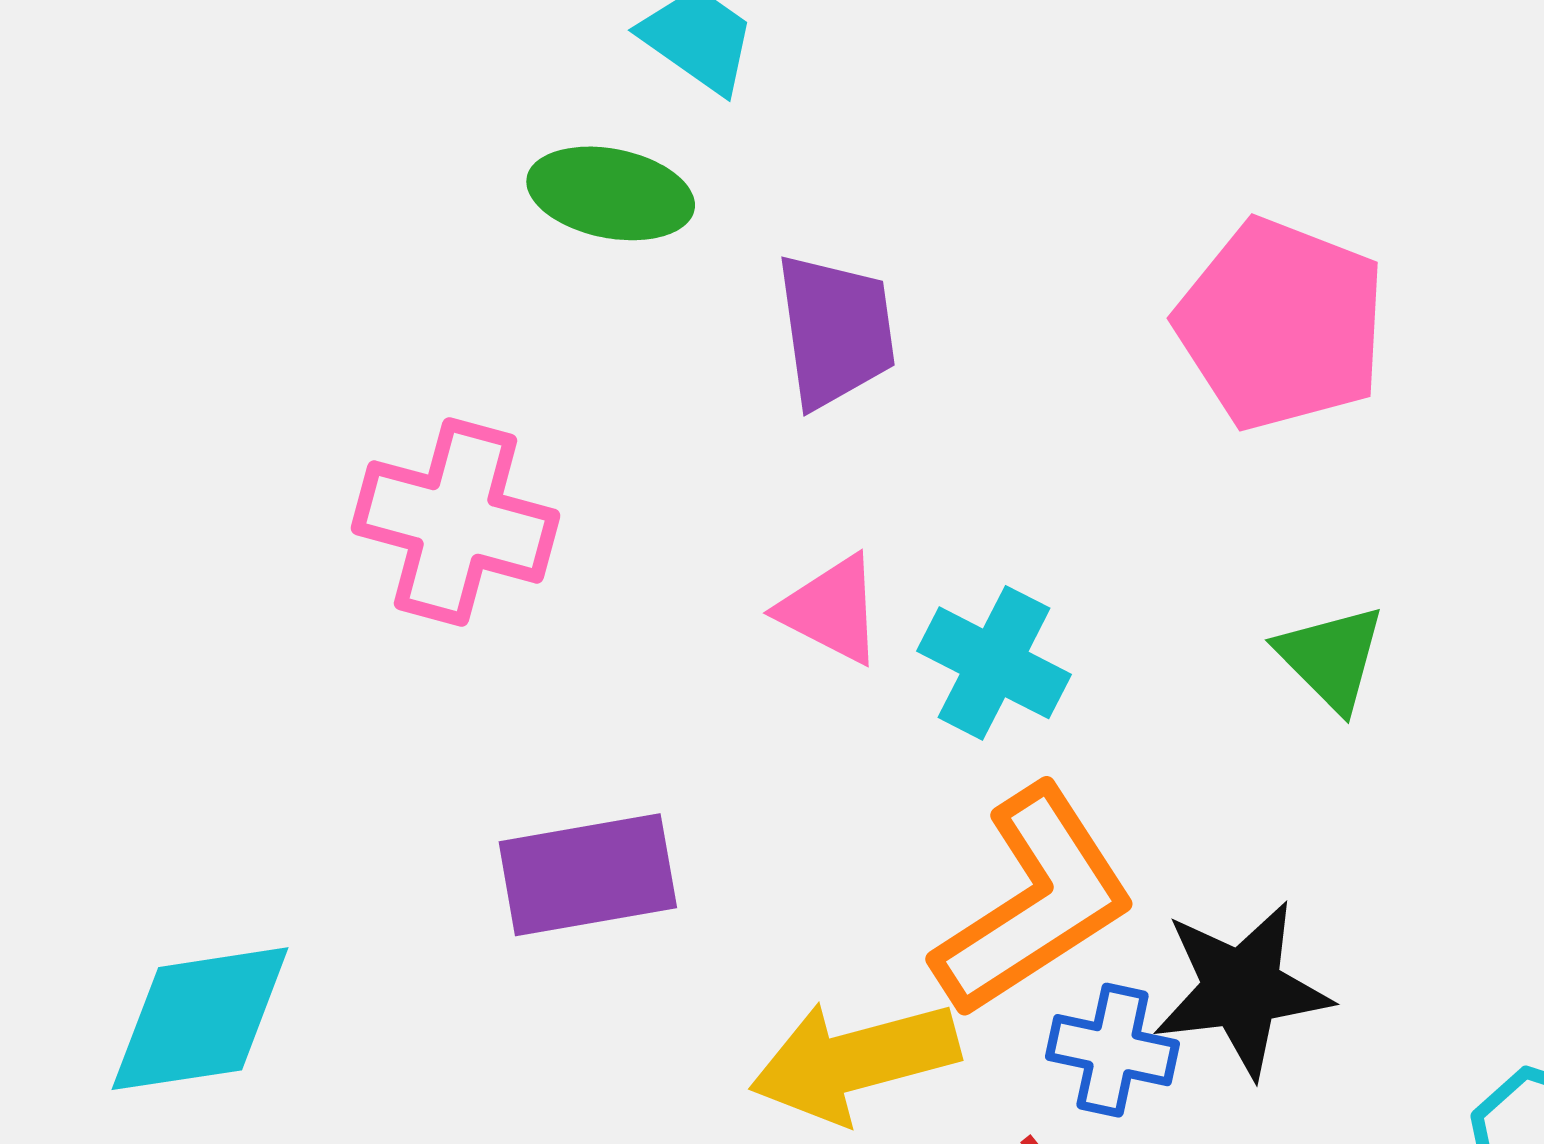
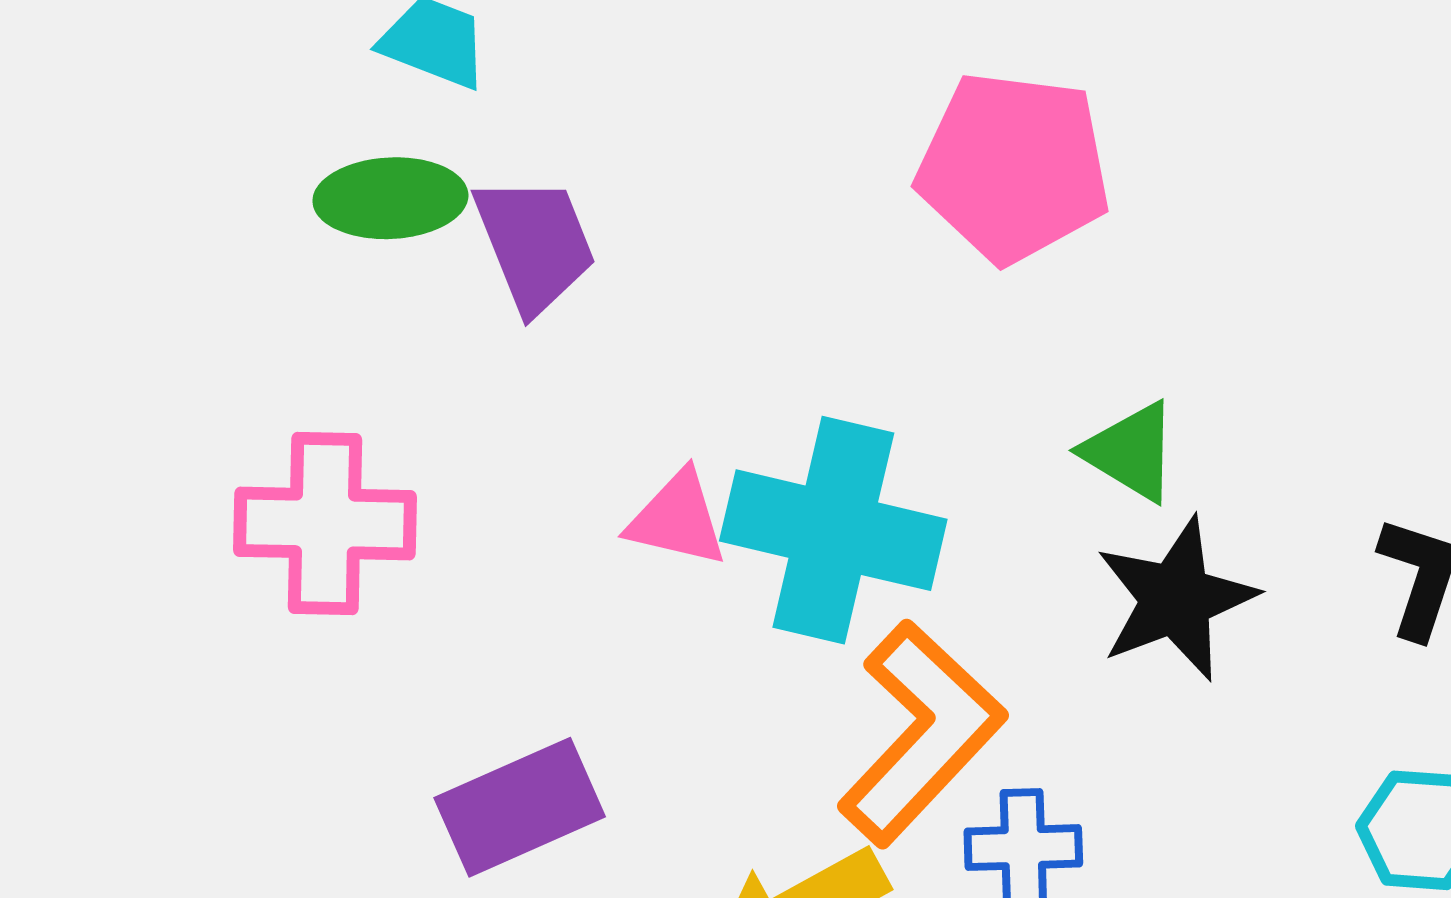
purple trapezoid: (836, 331) -> (535, 244), moved
cyan cross: (994, 663) -> (833, 530), size x1.6
black star: (1242, 989) -> (1176, 599), moved

